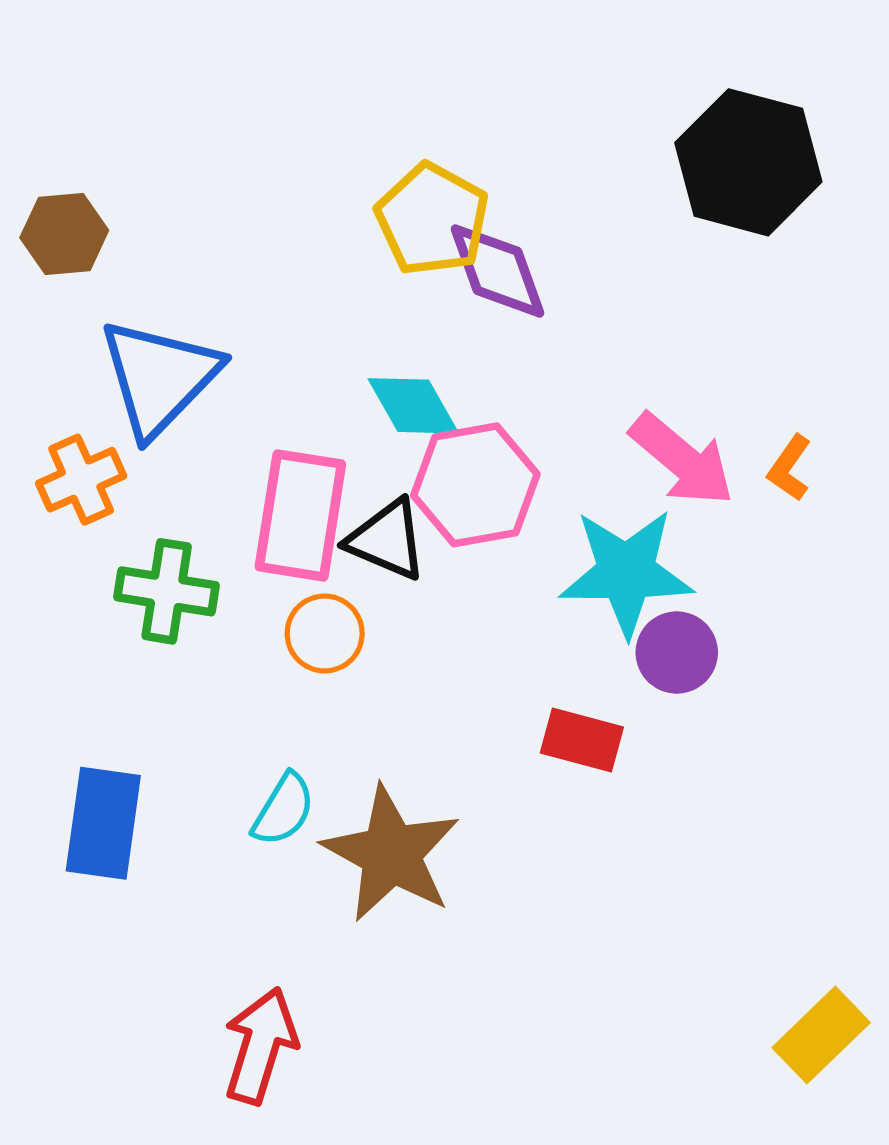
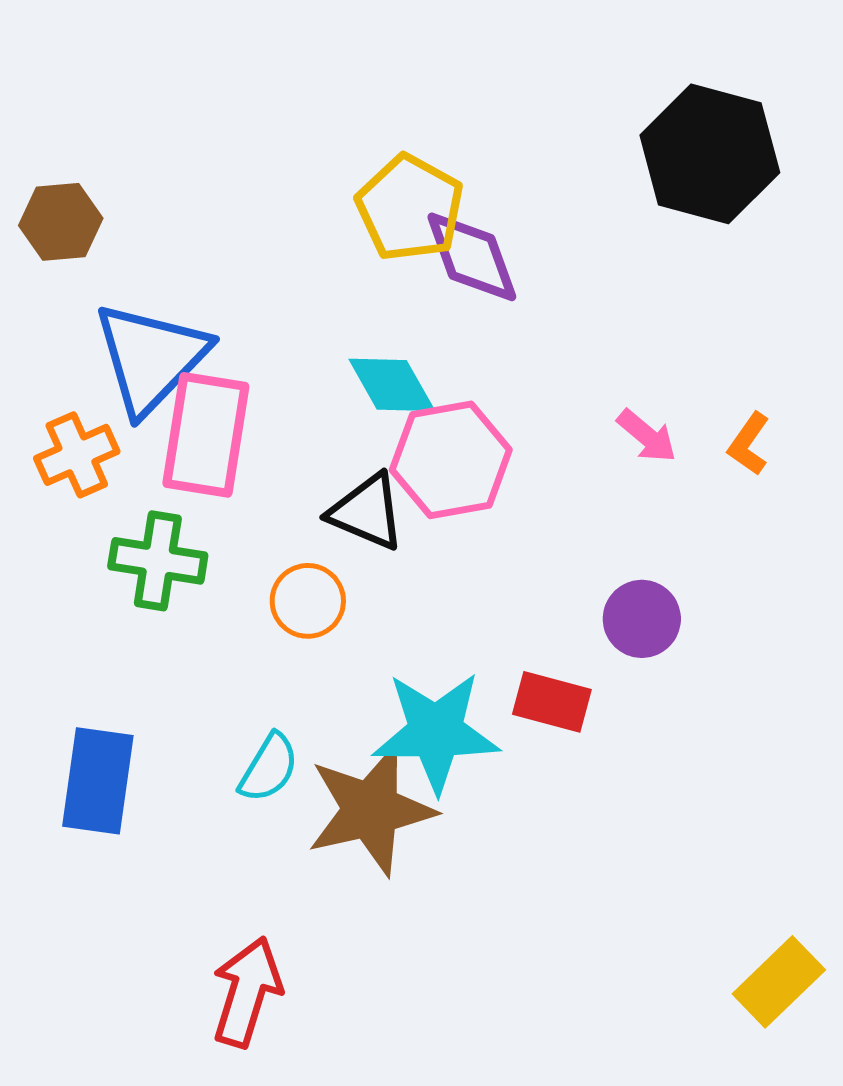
pink arrow: (682, 460) -> (647, 436), size x0.6
pink rectangle: (300, 515) -> (206, 435), moved
cyan star: (626, 572) -> (436, 732), moved
brown star: (391, 854) -> (371, 810), turned 30

